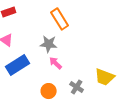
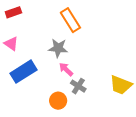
gray cross: (77, 87) -> (78, 86), moved

